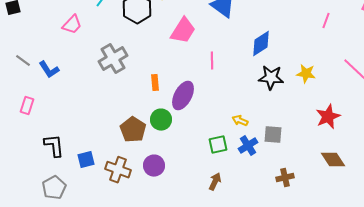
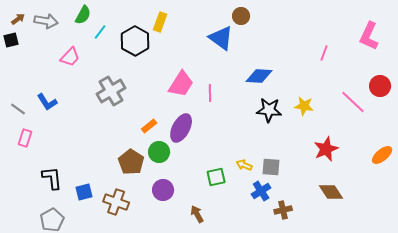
pink trapezoid: (183, 31) -> (181, 84), moved
blue diamond: (261, 44) -> (259, 76), turned 36
gray line: (23, 61) -> (18, 109), moved
orange rectangle: (155, 83) -> (149, 126), moved, turned 56
yellow arrow: (240, 121) -> (244, 165), moved
blue cross: (248, 146) -> (261, 191), moved
purple circle: (154, 166) -> (163, 190), moved
brown arrow: (215, 182) -> (197, 214), moved, turned -54

